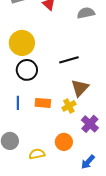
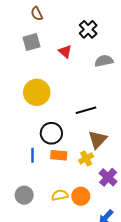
black circle: (27, 70) -> (51, 133), moved
yellow semicircle: (37, 154) -> (60, 195), moved

